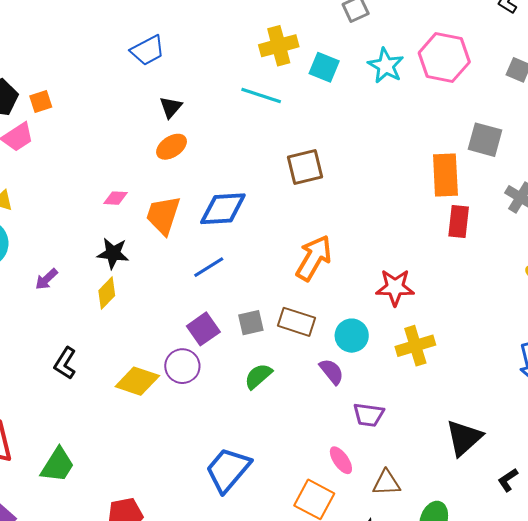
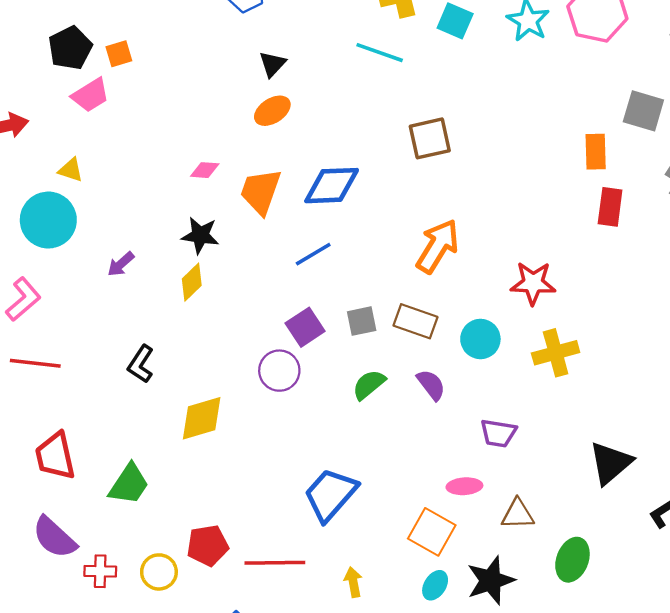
orange rectangle: (445, 175) -> (596, 152), size x0.7
purple semicircle: (332, 372) -> (431, 385), moved
yellow diamond: (137, 381) -> (202, 418), moved, turned -36
pink ellipse: (341, 460) -> (464, 486), turned -60

